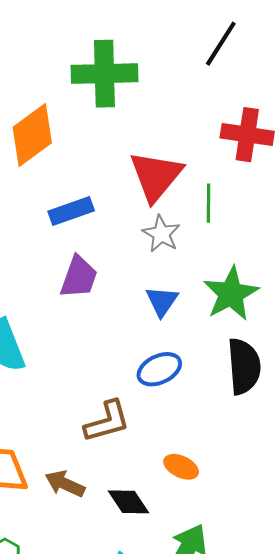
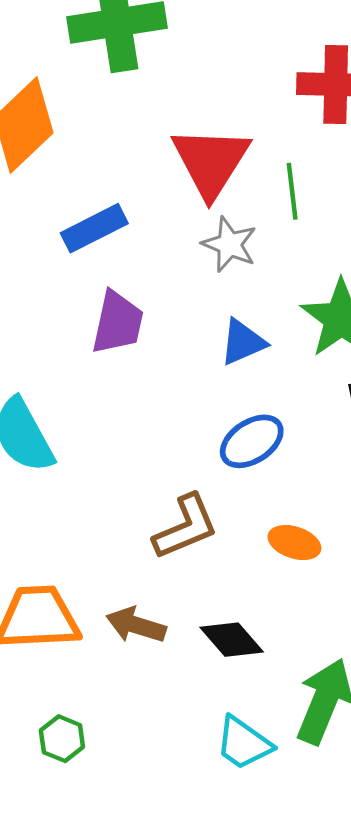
blue triangle: (162, 301) -> (243, 342), turned 39
orange ellipse: (181, 467) -> (294, 543), moved

